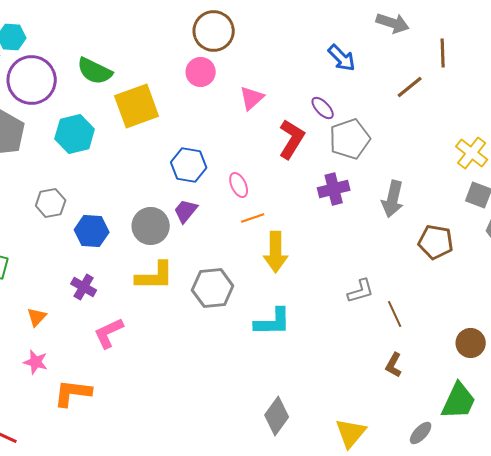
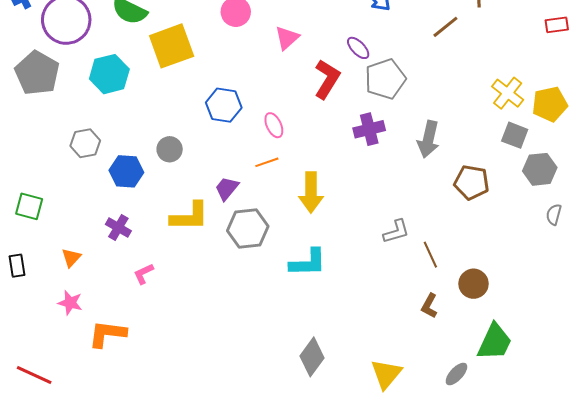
purple trapezoid: (186, 211) -> (227, 188), moved
orange line: (253, 218) -> (267, 162), moved
gray circle: (151, 226) -> (170, 149), moved, size x0.7
pink L-shape: (109, 333) -> (143, 274), size x0.7
brown circle: (471, 343) -> (474, 284), moved

